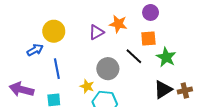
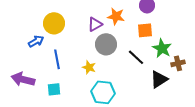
black line: (134, 56) -> (136, 57), moved
gray circle: (108, 69) -> (106, 44), moved
yellow star: (87, 86) -> (89, 67), moved
brown cross: (185, 91) -> (178, 63), moved

